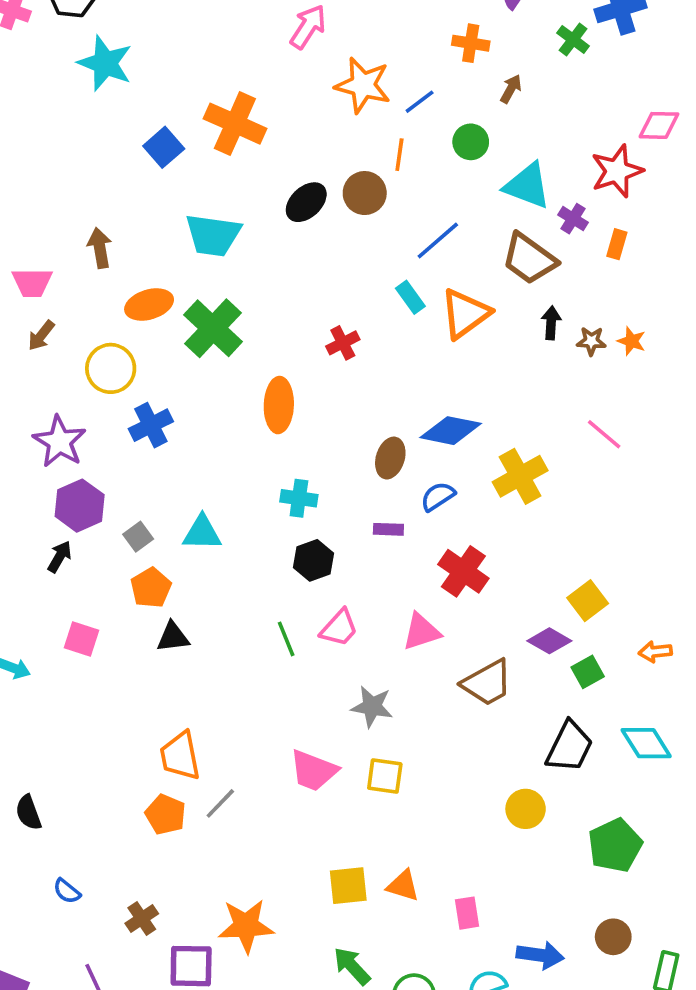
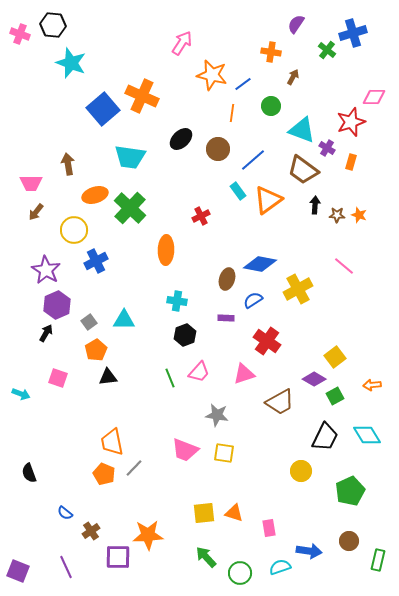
blue square: (164, 147) -> (103, 109), size x1.5
brown circle: (365, 193) -> (218, 149), moved
blue semicircle: (67, 891) -> (65, 513), moved

